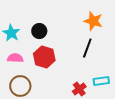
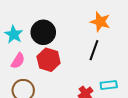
black circle: (39, 31) -> (43, 32), size x1.5
pink semicircle: (15, 58) -> (18, 61), turned 119

